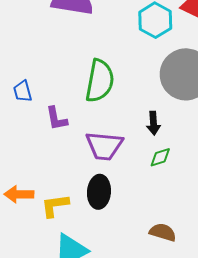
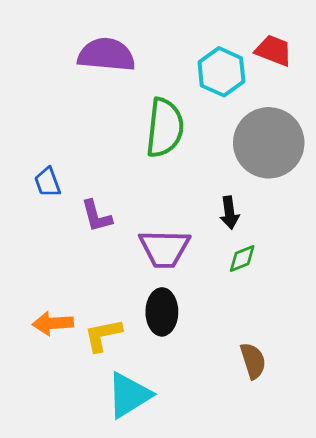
green semicircle: (100, 81) -> (165, 128), moved
brown semicircle: (163, 232) -> (253, 361), turned 60

